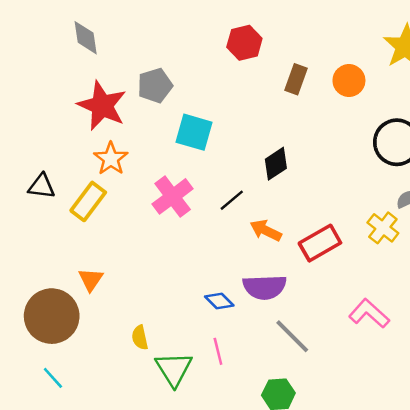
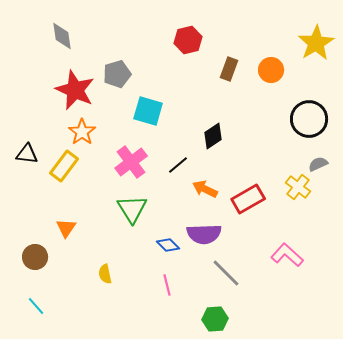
brown circle: (52, 316) -> (35, 257), size x0.6
green triangle: (174, 369) -> (132, 209), moved

